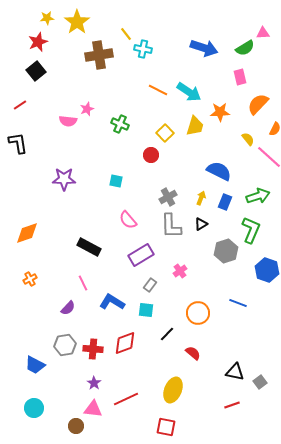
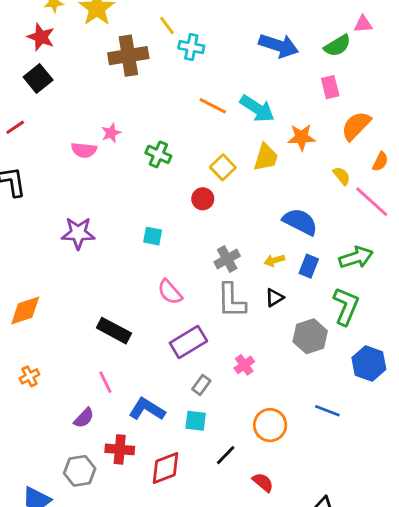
red star: (38, 42) -> (41, 37), turned -30
yellow arrow: (201, 198) -> (274, 260), turned -128
red cross: (93, 349) -> (120, 449), moved

